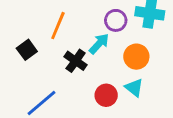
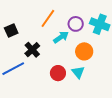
orange line: (58, 26) -> (48, 18), moved
black cross: (76, 61) -> (32, 50), moved

